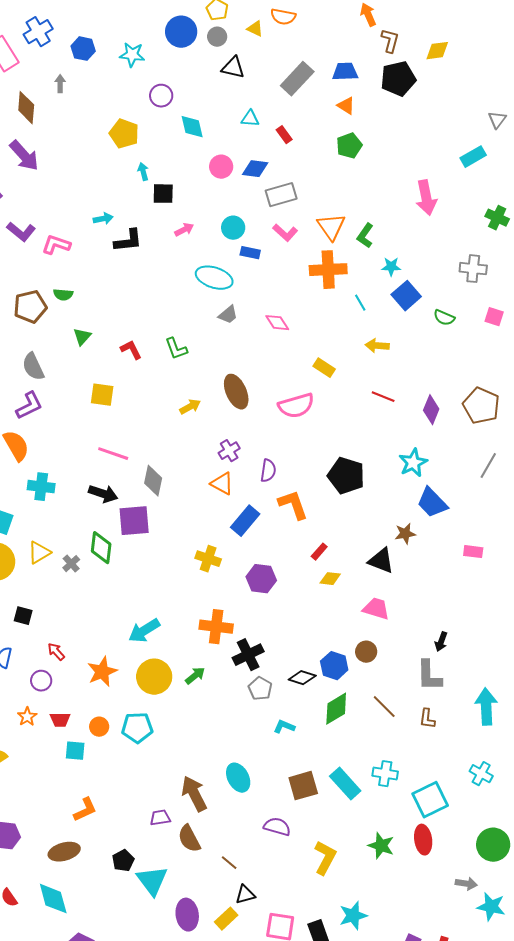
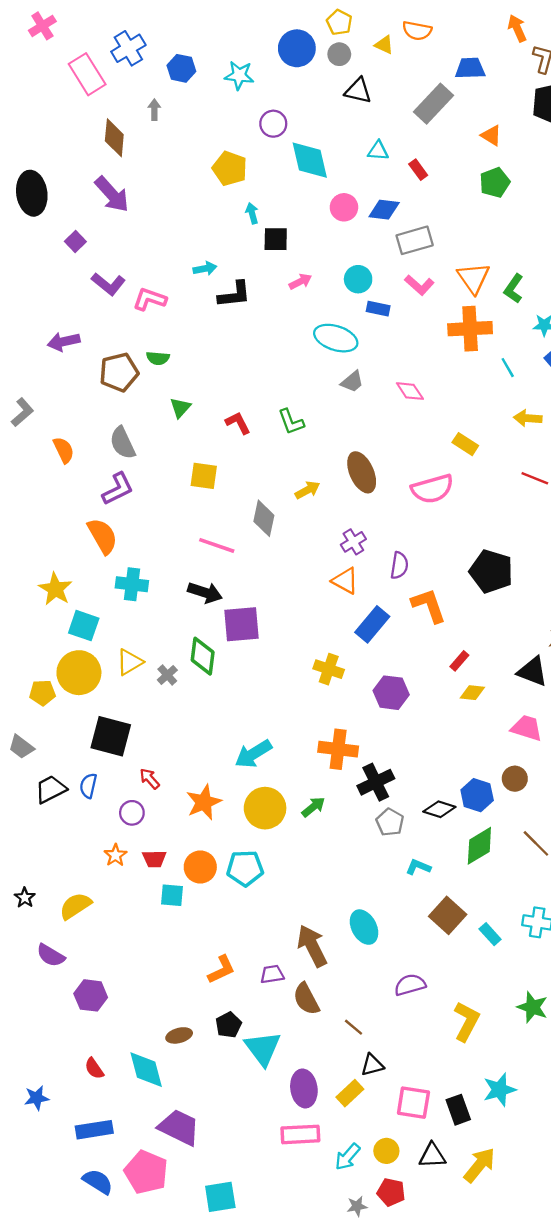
blue trapezoid: (345, 72) -> (470, 68), moved
cyan diamond: (192, 127) -> (310, 160), size x1.4
gray diamond: (153, 481) -> (264, 518), moved
black square: (23, 616) -> (111, 736), size x1.8
orange circle: (99, 727) -> (200, 867), size x1.4
cyan rectangle: (345, 784) -> (490, 934), size x0.6
brown square: (303, 786) -> (448, 915), moved, turned -32
orange L-shape: (85, 810) -> (221, 969), moved
purple semicircle: (277, 827) -> (410, 985), turned -32
brown ellipse: (64, 852) -> (179, 1035), moved, size x0.7

